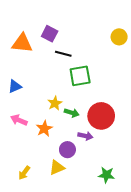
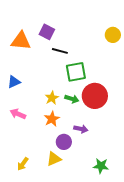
green arrow: (72, 113) -> (72, 99), moved
red circle: (101, 116) -> (95, 96), moved
orange star: (44, 129) -> (52, 119), moved

